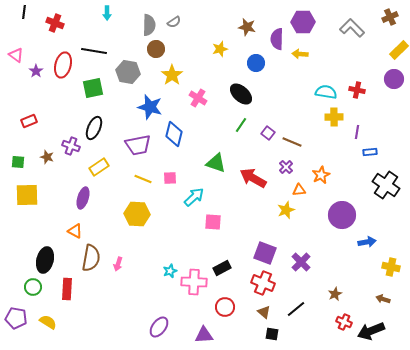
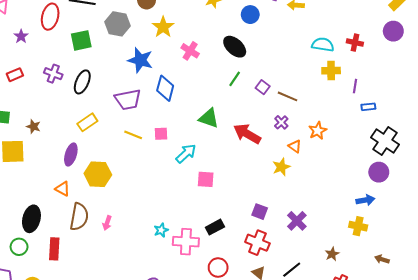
purple star: (36, 71) -> (21, 36), moved
purple cross: (71, 146) -> (53, 74), moved
brown star: (47, 157) -> (34, 127), moved
orange triangle: (299, 190) -> (295, 146), turned 40
yellow hexagon: (137, 214) -> (98, 174), moved
purple circle: (342, 215) -> (379, 172), moved, size x0.7
purple square: (265, 253) -> (260, 212), size x0.7
yellow cross: (391, 267) -> (358, 226), moved

